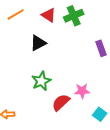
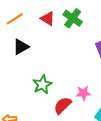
green cross: (74, 16) -> (73, 18), turned -30
black triangle: (38, 43) -> (21, 47), moved

